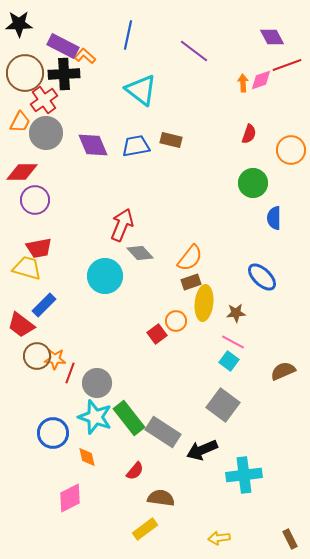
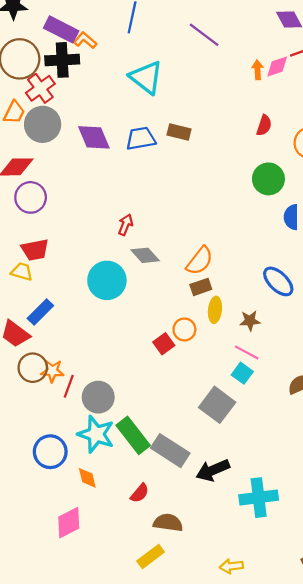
red arrow: (122, 225) -> (125, 225), size x0.6
yellow trapezoid: (27, 268) -> (22, 272), size x0.7
yellow ellipse: (204, 303) -> (215, 310), size x0.7
gray square: (223, 405) -> (217, 405), moved

